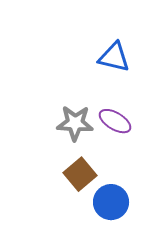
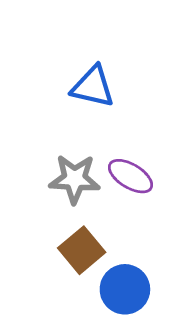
blue triangle: (114, 57) -> (93, 87), moved

